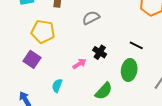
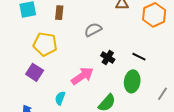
black cross: (100, 52) -> (108, 57), moved
pink arrow: (79, 64) -> (82, 76), size x1.6

